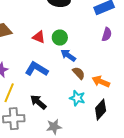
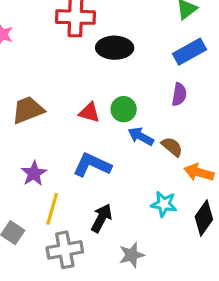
purple semicircle: (107, 34) -> (179, 94), moved
brown semicircle: (79, 73) -> (172, 147), moved
black arrow: (38, 102) -> (101, 218), turned 84

